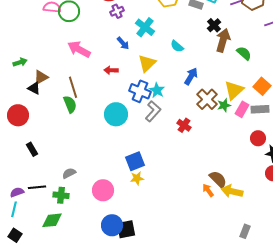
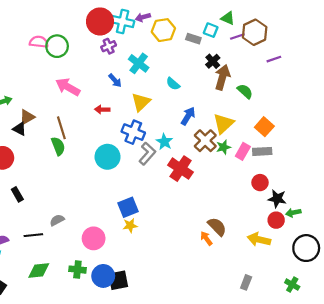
cyan star: (157, 90) -> (164, 142), moved
yellow triangle: (234, 90) -> (223, 123), moved
red cross: (184, 125) -> (181, 169), size x1.6
black line: (37, 187) -> (33, 235), moved
yellow arrow: (232, 191) -> (259, 239), moved
green cross: (61, 195) -> (77, 270), moved

